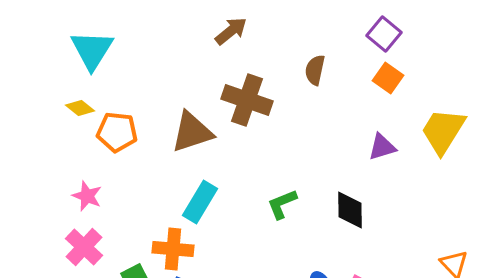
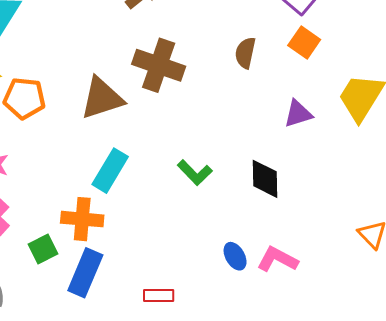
brown semicircle: (315, 70) -> (245, 53), moved
green L-shape: (282, 204) -> (195, 173), turned -112

